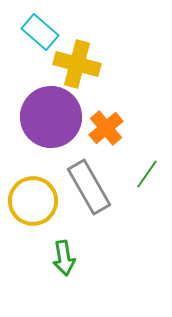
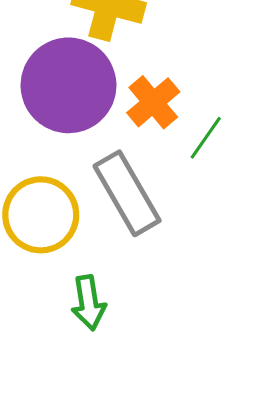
green line: (147, 174) -> (206, 138), moved

